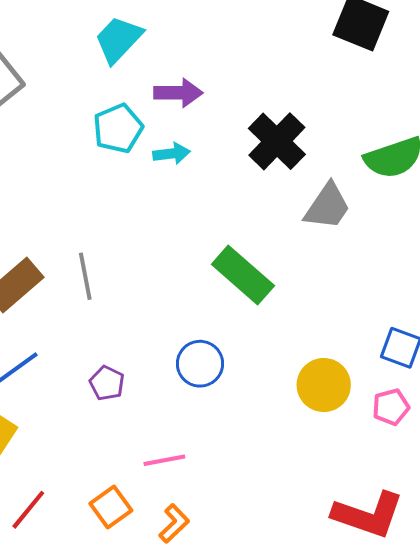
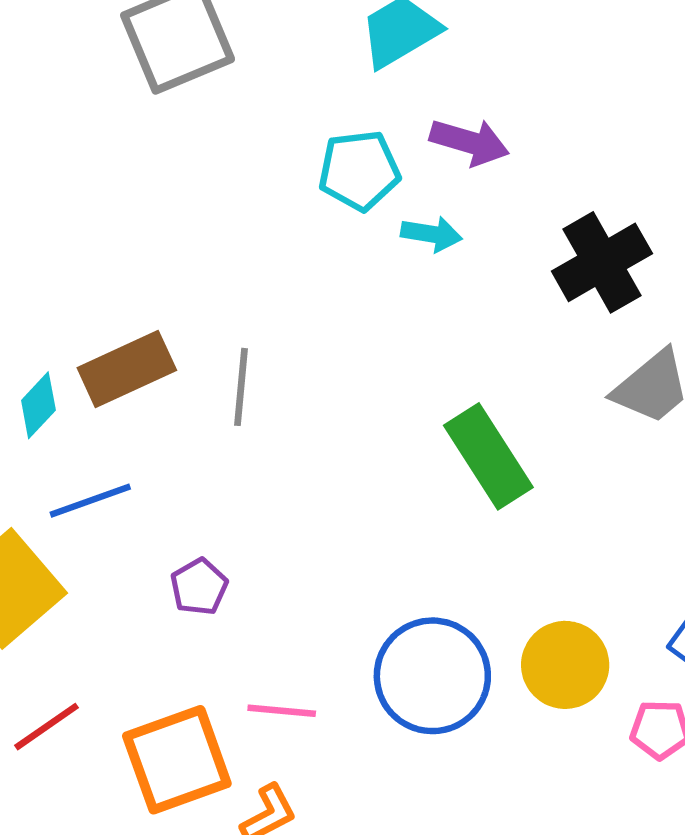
blue circle: (200, 364) -> (432, 676), moved, size x1.5
purple pentagon: (107, 383) -> (199, 587), moved
orange square: (111, 507) -> (177, 760), size x1.6

